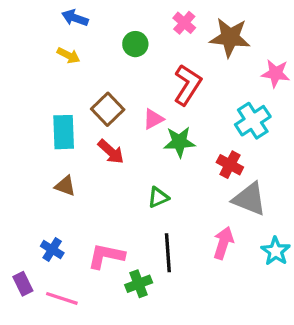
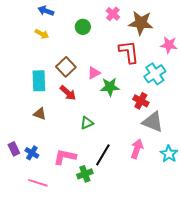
red L-shape: (188, 85) -> (129, 52), moved, turned -40
green triangle: (158, 197) -> (87, 123), moved
black line: (168, 253) -> (103, 155), turned 35
purple rectangle: (23, 284) -> (14, 149), moved

